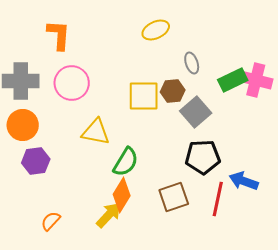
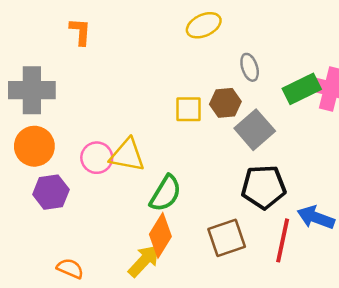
orange L-shape: (59, 35) -> (80, 32), size x0.7
pink circle: (72, 83) -> (97, 158), moved, size x0.7
yellow square: (144, 96) -> (188, 109), size x0.7
orange semicircle: (51, 221) -> (70, 268), turned 70

